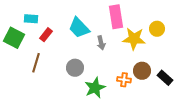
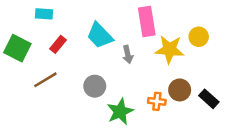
cyan rectangle: (31, 19) -> (44, 14), moved
brown line: (36, 63) -> (45, 80), turned 42

